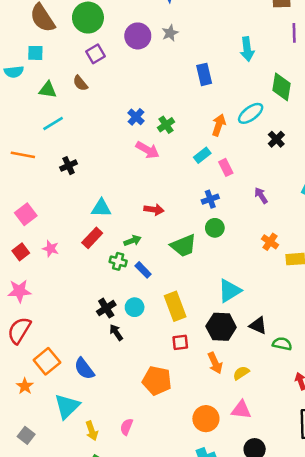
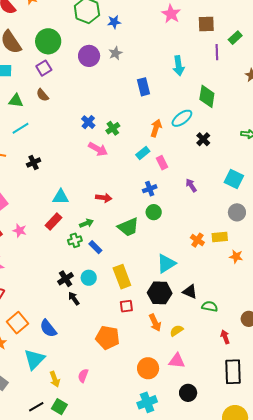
purple square: (95, 54) -> (44, 68), moved
orange cross: (270, 242) -> (197, 240), moved
green cross: (118, 261) -> (75, 240), turned -32

